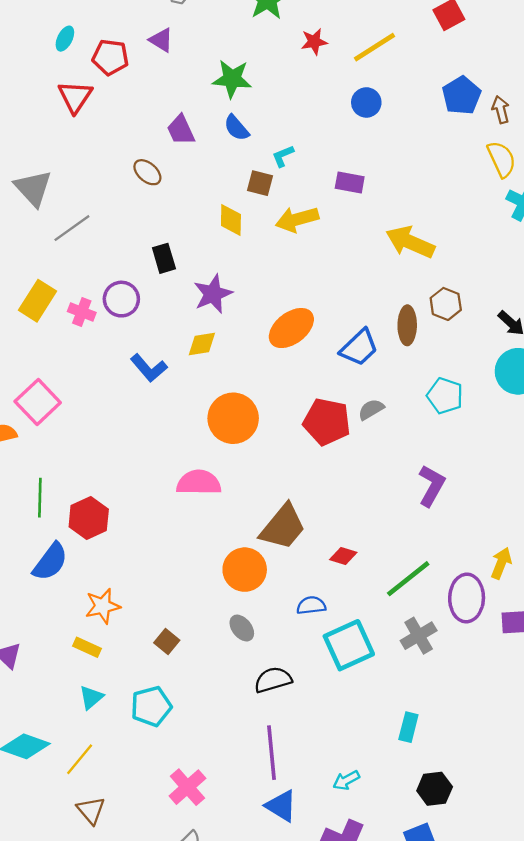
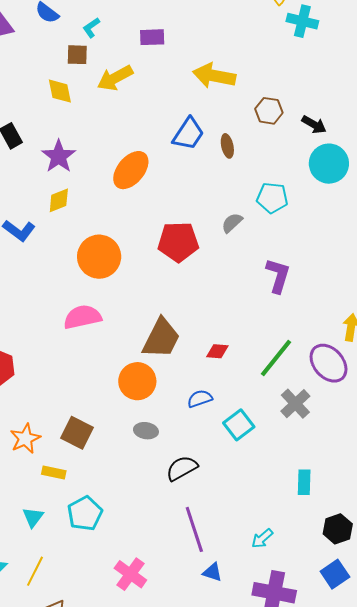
brown hexagon: (446, 304) -> (269, 111), moved
brown ellipse: (407, 325) -> (227, 146), size x0.7
blue trapezoid: (359, 348) -> (188, 134), moved
gray semicircle: (371, 409) -> (232, 223), moved
purple ellipse: (467, 598) -> (329, 363), turned -30
gray ellipse: (242, 628) -> (146, 431), turned -30
brown square: (167, 642) -> (77, 433), moved, size x1.5
cyan square: (349, 645) -> (239, 425), size x0.7
yellow rectangle: (87, 647) -> (54, 473), moved
blue triangle: (281, 806) -> (213, 572), size x0.7

